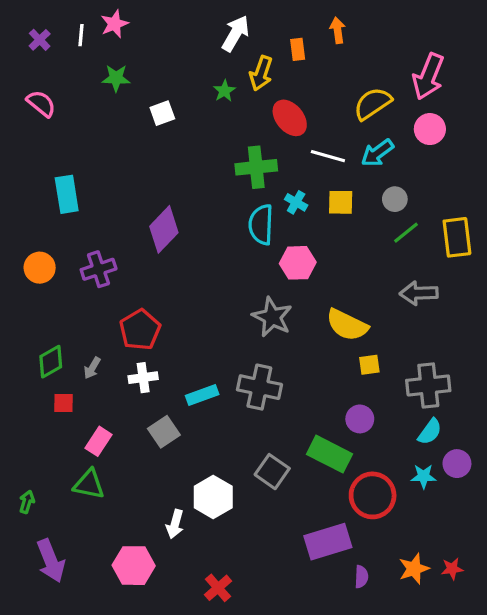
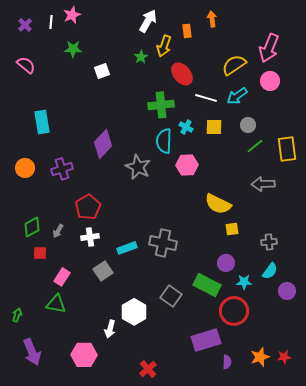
gray star: (272, 317) -> (138, 167), moved
gray cross: (428, 386) -> (269, 242), size x0.6
cyan star: (424, 476) -> (244, 282), moved
red cross: (218, 588) -> (148, 369), moved

